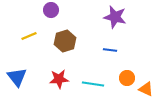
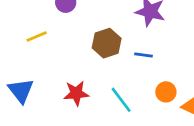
brown hexagon: (65, 41) -> (107, 43), moved
cyan line: (93, 84) -> (121, 100), turned 45

